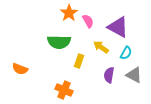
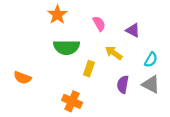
orange star: (69, 13) -> (57, 15), moved
purple triangle: (118, 27) -> (133, 30), size x0.6
cyan semicircle: (126, 53) -> (151, 60), moved

